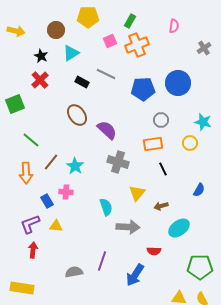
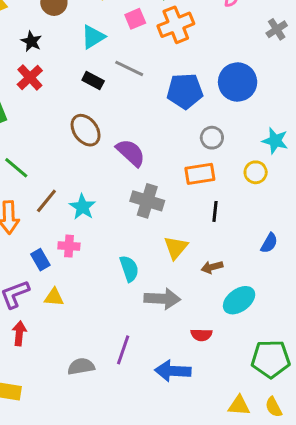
cyan triangle: (71, 53) -> (93, 37), moved
black line: (163, 169) -> (215, 211), turned 32
blue arrow: (135, 275) -> (173, 371), turned 60

